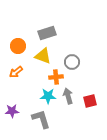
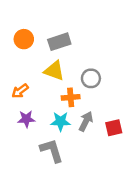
orange circle: (18, 46) -> (24, 39), moved
gray arrow: (68, 96) -> (86, 121), turned 42
purple star: (12, 111) -> (26, 119), moved

